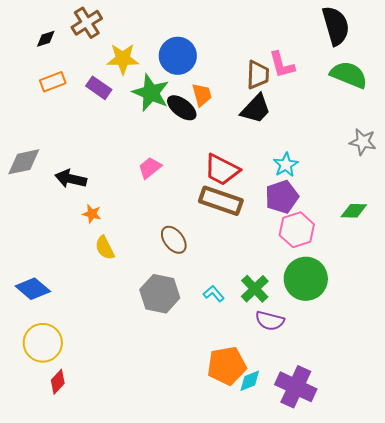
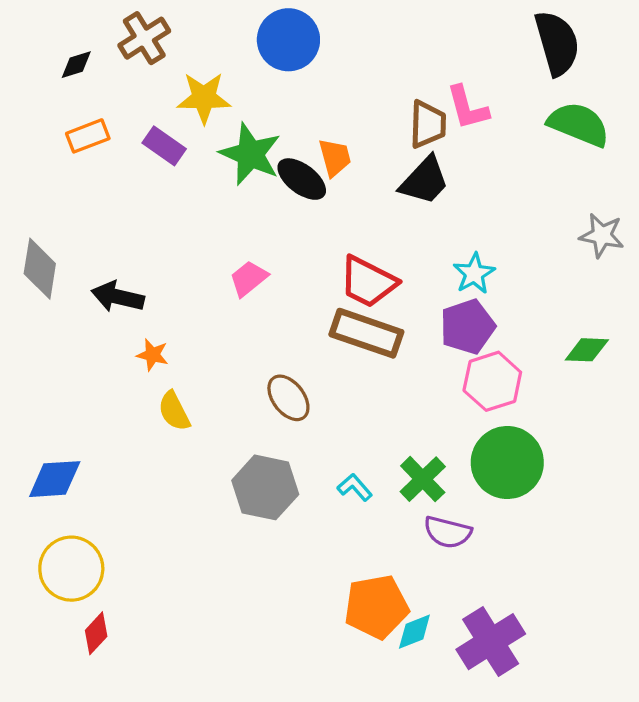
blue circle: (178, 56) -> (288, 40), moved
gray diamond: (24, 162) -> (40, 269), turned -69
blue diamond: (33, 289) -> (55, 479), turned -44
purple cross: (296, 387) -> (491, 642), turned 33

